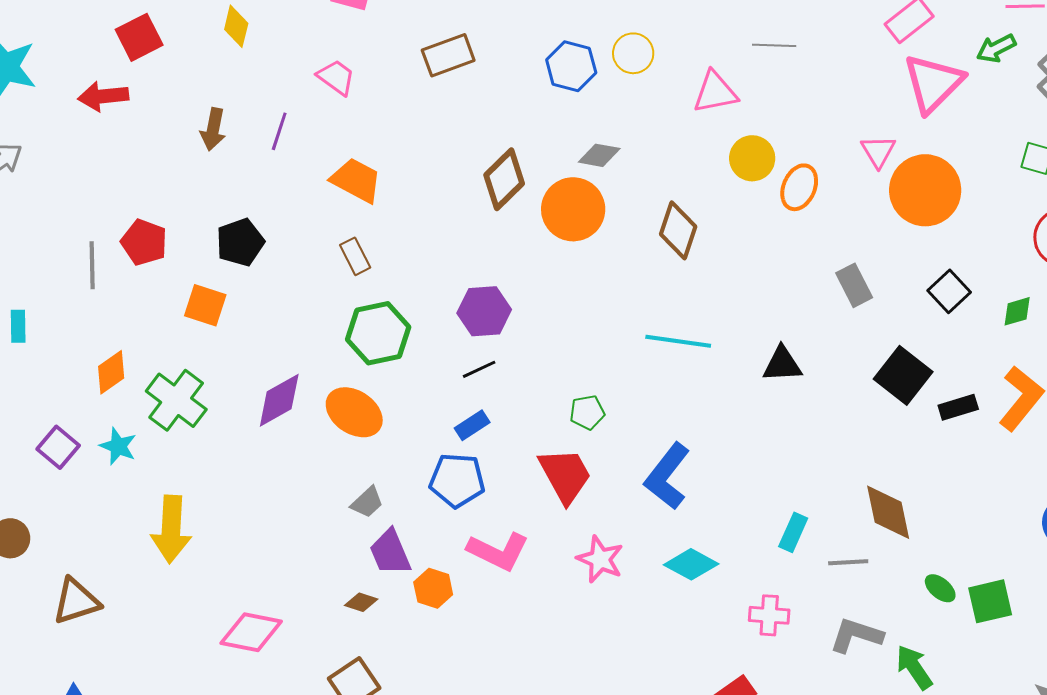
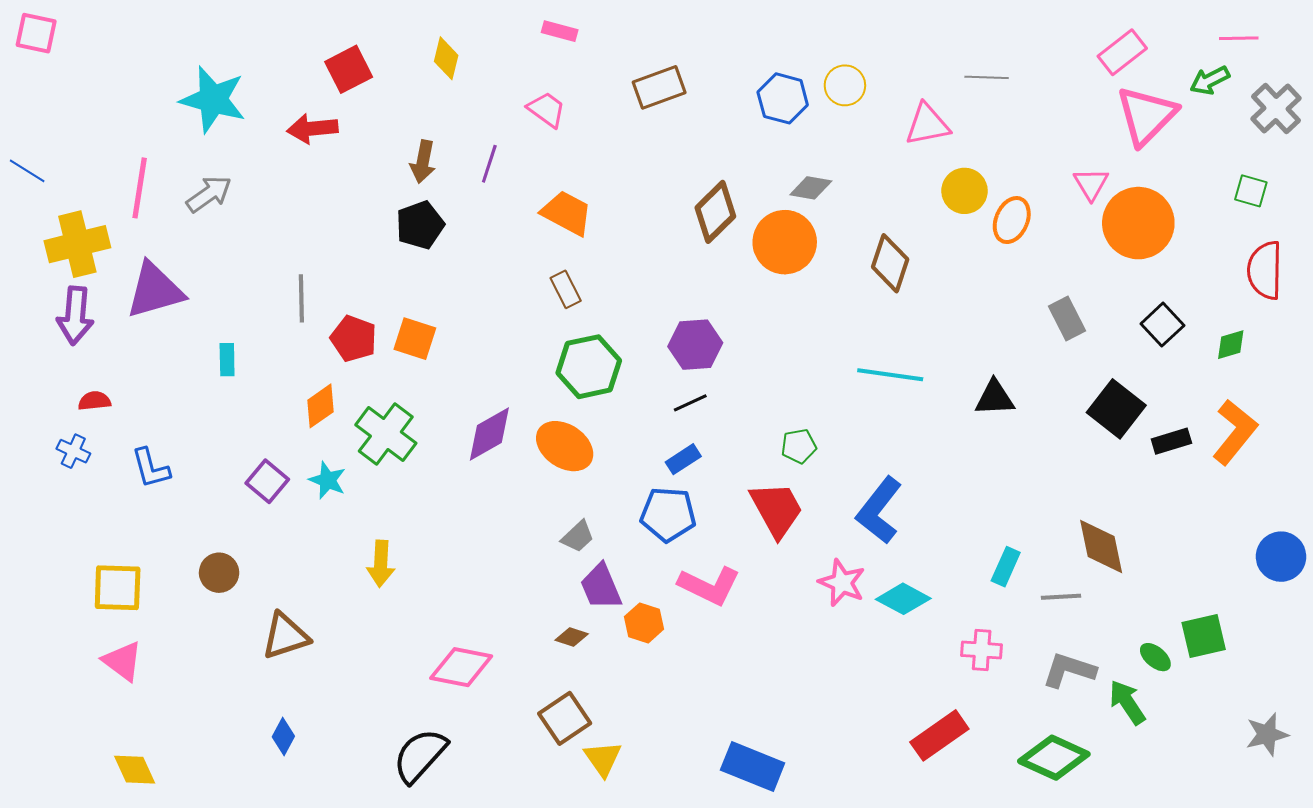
red pentagon: (144, 242) -> (354, 339), moved
black pentagon: (240, 242) -> (420, 225), moved
yellow arrow: (171, 529) -> (381, 564), size x0.7
pink star: (600, 559) -> (842, 583), moved
green ellipse: (940, 588) -> (1155, 657), moved

